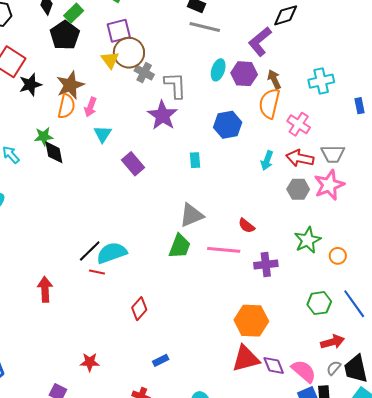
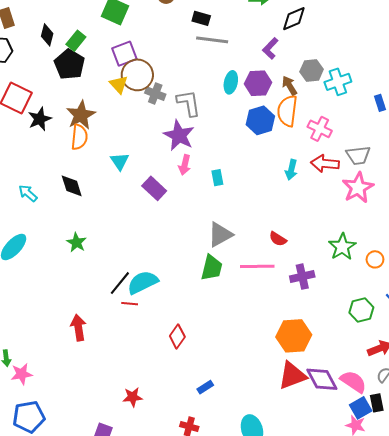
purple L-shape: (260, 42) -> (270, 48), size x0.7
pink arrow: (90, 107) -> (185, 165), moved
blue hexagon: (228, 125) -> (260, 120), moved
green star: (44, 136) -> (76, 243), moved, turned -30
gray hexagon: (298, 189) -> (312, 70), moved
purple diamond: (274, 365) -> (322, 379), size x1.4

